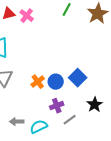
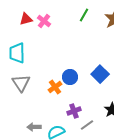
blue square: (78, 78) -> (100, 74), moved
blue circle: (56, 82) -> (70, 77), moved

